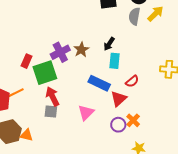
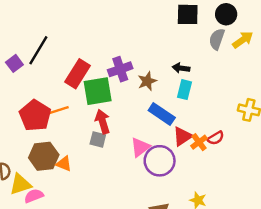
black arrow: (109, 44) -> (181, 68), turned 56
brown star: (81, 50) -> (147, 81), moved
red rectangle: (27, 61) -> (78, 74), size x1.6
red semicircle: (132, 81) -> (216, 138), moved
orange cross: (133, 120) -> (199, 142), moved
purple circle: (118, 125) -> (160, 161), moved, size x1.6

